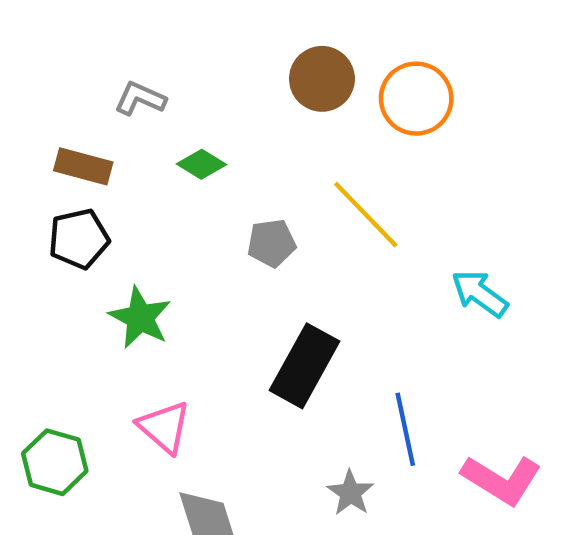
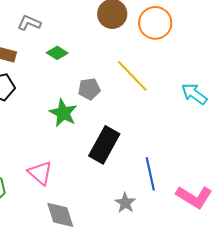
cyan arrow: (480, 293) -> (194, 94), moved
green star: (140, 318) -> (63, 113), moved

